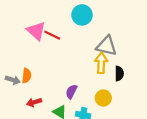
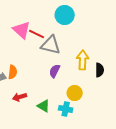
gray triangle: (106, 46) -> (51, 45), moved
purple semicircle: (71, 92) -> (55, 71), moved
yellow circle: (103, 98) -> (75, 93), moved

